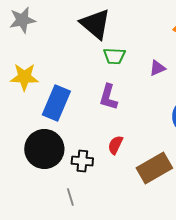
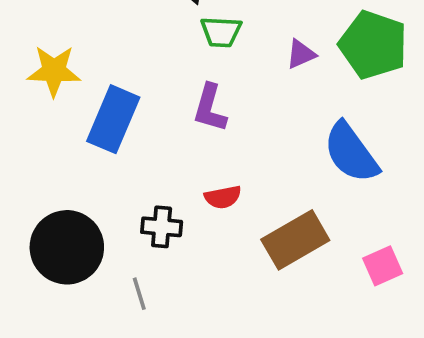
red semicircle: (115, 145) -> (223, 197), turned -126
black circle: (44, 149) -> (67, 247), moved

